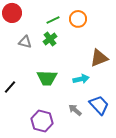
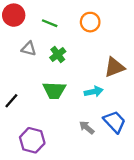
green line: (53, 20) -> (50, 23), moved, turned 48
green cross: (50, 39) -> (58, 54), moved
purple hexagon: (42, 121) -> (32, 140), moved

